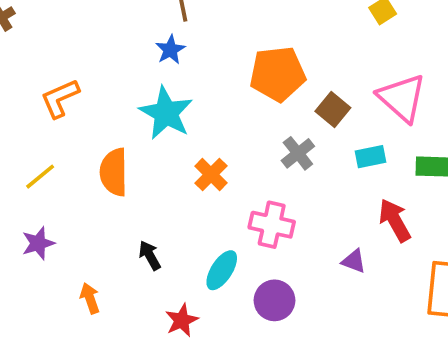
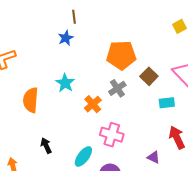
cyan star: (166, 113) -> (65, 83), moved, size x0.7
gray cross: (298, 153) -> (117, 88), moved
orange cross: (211, 174) -> (93, 104), moved

